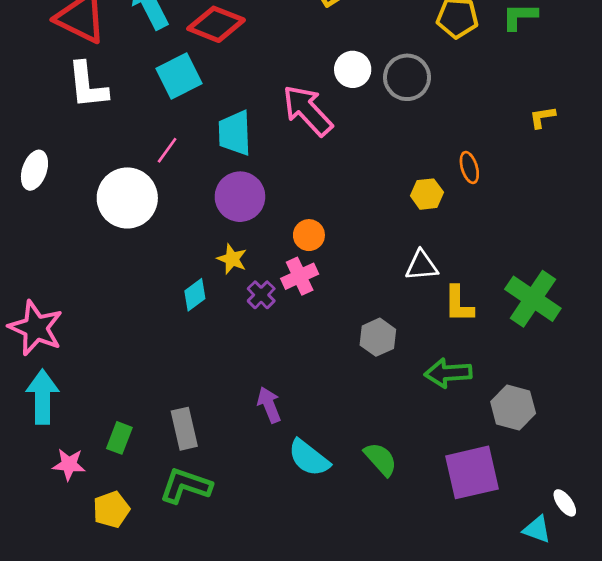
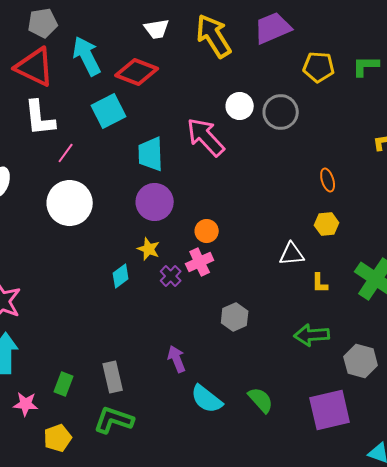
pink line: (167, 150) -> (66, 153), moved
yellow hexagon: (427, 194) -> (327, 224), moved
yellow L-shape: (459, 304) -> (320, 283), size x0.7
gray hexagon: (378, 337) -> (235, 317), moved

